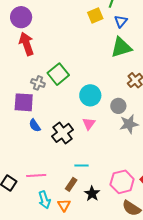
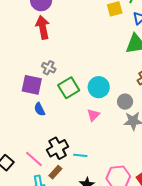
green square: (58, 74) -> (69, 88), moved
black cross: (63, 133) -> (58, 148), moved
pink line: (36, 175) -> (34, 159), turned 36
brown rectangle: (71, 184) -> (55, 172), moved

